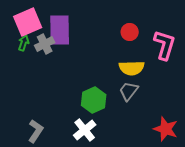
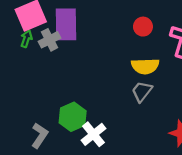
green hexagon: (94, 100) -> (73, 117), moved

